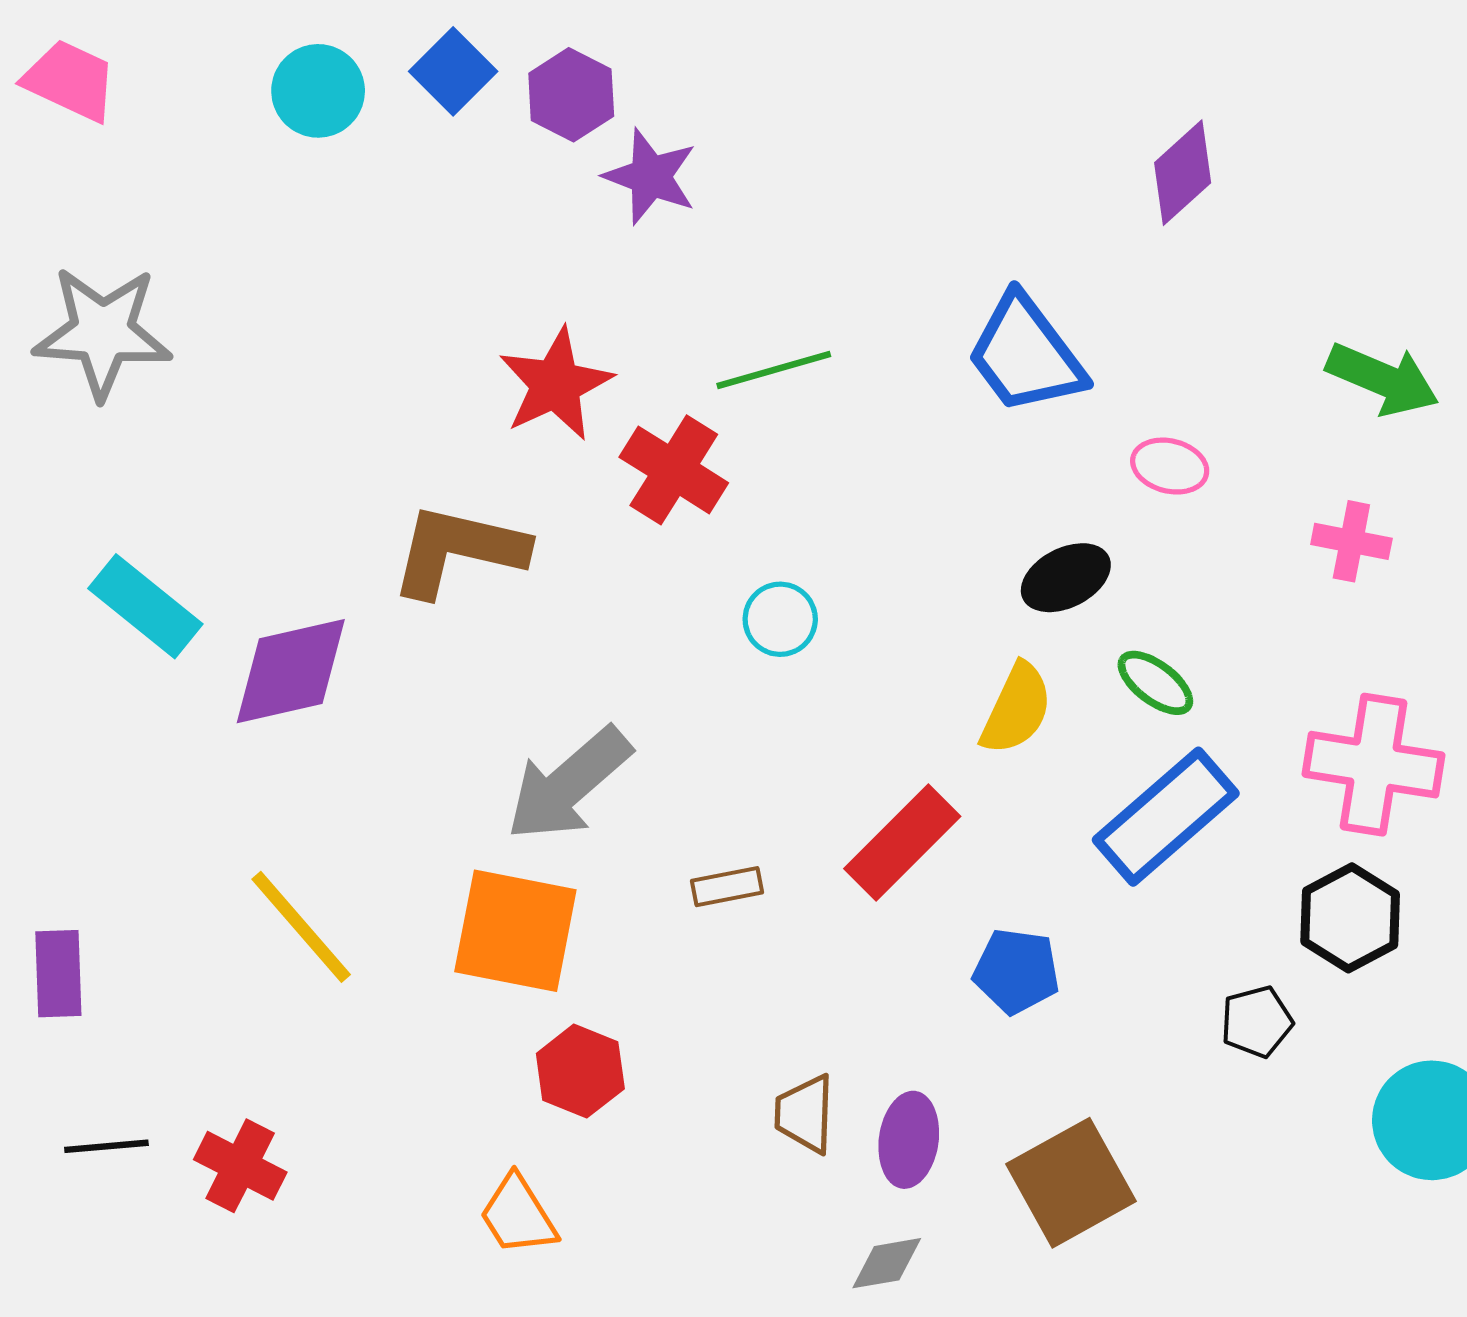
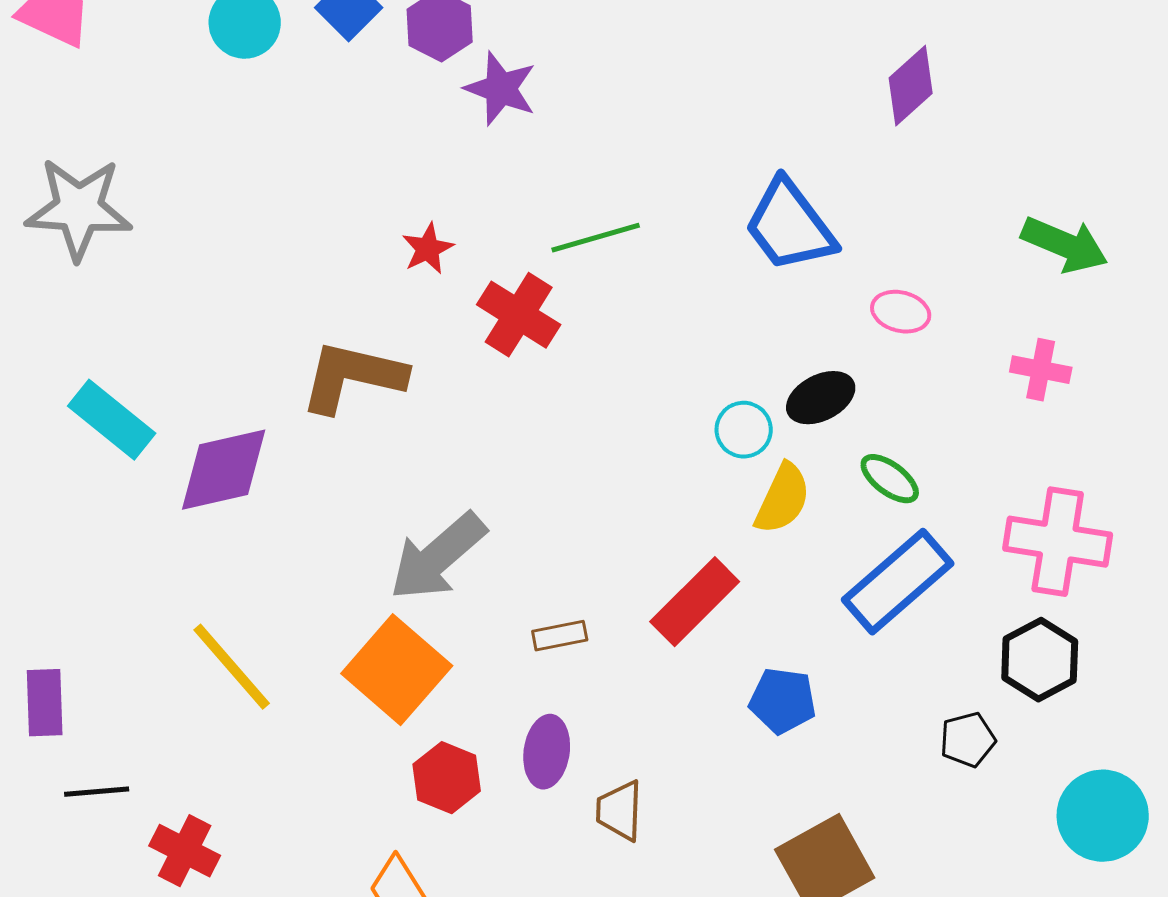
red star: (556, 384) -> (428, 249), size x0.6
cyan circle: (780, 619) -> (744, 430), moved
orange square: (515, 931) -> (397, 670), turned 30
purple ellipse: (909, 1140) -> (547, 752), moved
black line: (106, 1146) -> (97, 792), moved

